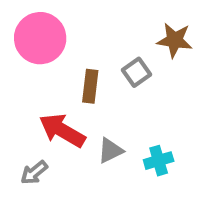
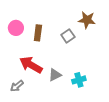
pink circle: (40, 38) -> (16, 28), moved, size x0.6
brown rectangle: (90, 86) -> (38, 33), moved

